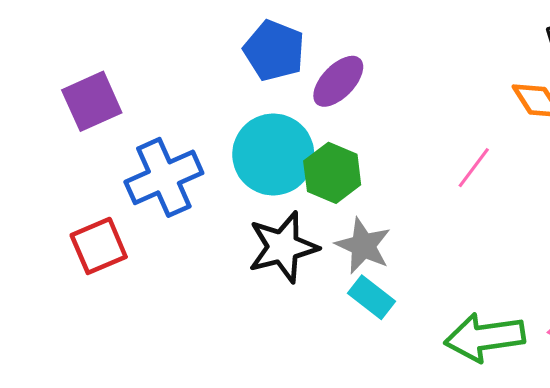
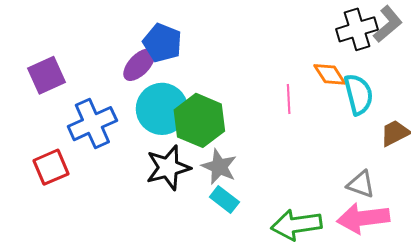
purple ellipse: (338, 81) -> (139, 65), moved
pink line: (474, 168) -> (289, 99), moved, turned -40
green hexagon: (332, 173) -> (199, 120), size x1.4

